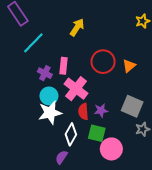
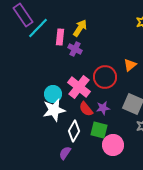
cyan line: (33, 43) -> (38, 28), moved
red circle: (103, 62) -> (105, 77), moved
pink rectangle: (64, 66) -> (60, 37), moved
purple cross: (45, 73) -> (75, 49), moved
red semicircle: (83, 112) -> (86, 109), turned -35

